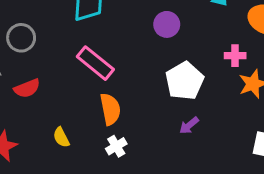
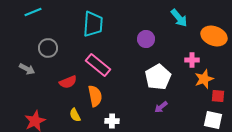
red semicircle: (27, 88) -> (68, 82), moved
orange semicircle: (110, 109) -> (95, 96), moved
white cross: (116, 146) -> (112, 121), turned 32

